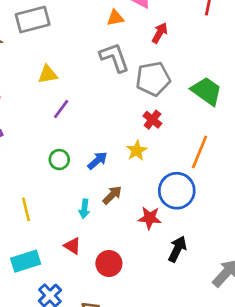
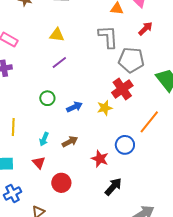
red cross: (152, 120) -> (122, 89), size x1.5
blue circle: (177, 191) -> (125, 145), size x0.7
brown arrow: (112, 195) -> (70, 142), moved
cyan arrow: (84, 209) -> (44, 139), moved

